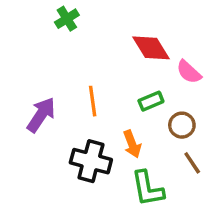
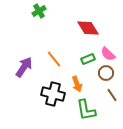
pink semicircle: (189, 72) -> (108, 54), moved
orange line: (93, 101) -> (54, 59), turned -30

